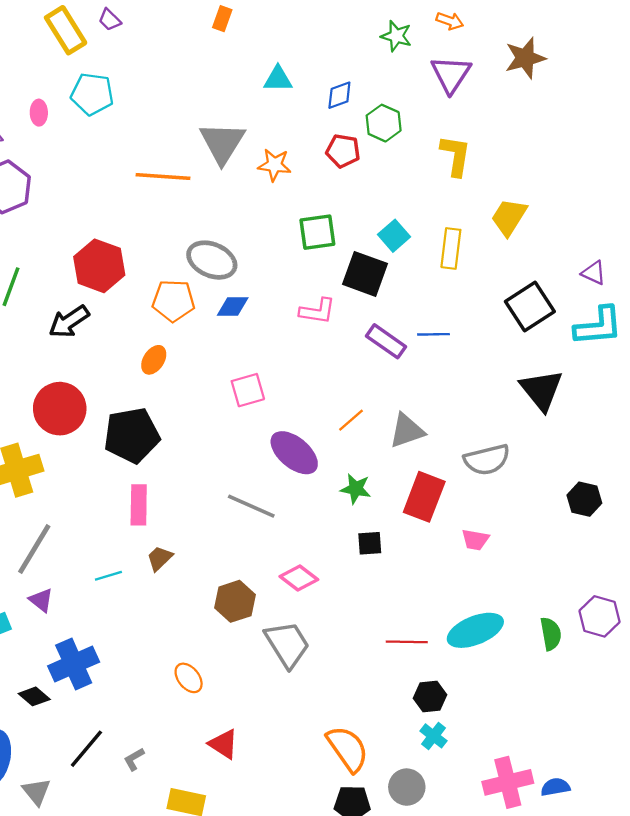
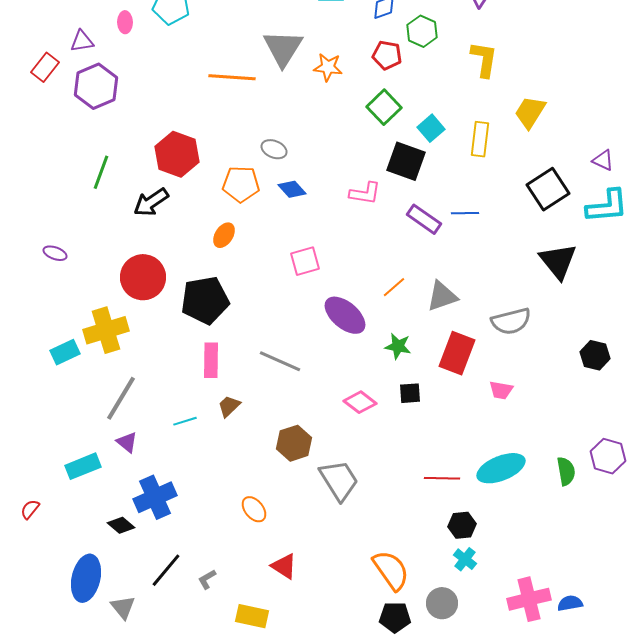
green square: (317, 232) -> (384, 107), moved, turned -36
gray ellipse: (212, 260) -> (274, 149), size x0.6
blue diamond: (233, 306) -> (292, 189), turned 48
gray line: (251, 506) -> (280, 361), moved
pink diamond: (299, 578) -> (360, 402), moved

